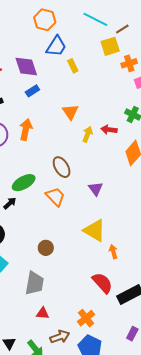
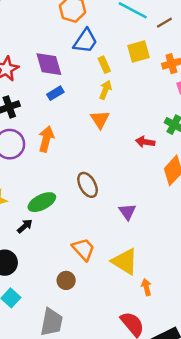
yellow square: (110, 46) -> (138, 51), moved
yellow arrow: (87, 134) -> (105, 90), moved
orange trapezoid: (55, 197) -> (83, 249), moved

